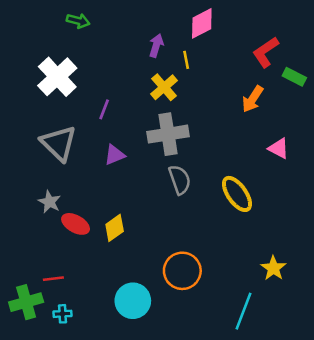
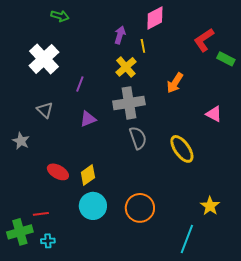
orange arrow: (253, 99) -> (175, 83), moved
gray triangle: (59, 143) -> (45, 110), size x0.6
gray star: (49, 202) -> (21, 141), moved
cyan circle: (133, 301) -> (93, 206), moved

